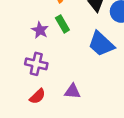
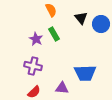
blue trapezoid: (101, 44) -> (85, 73), moved, turned -45

